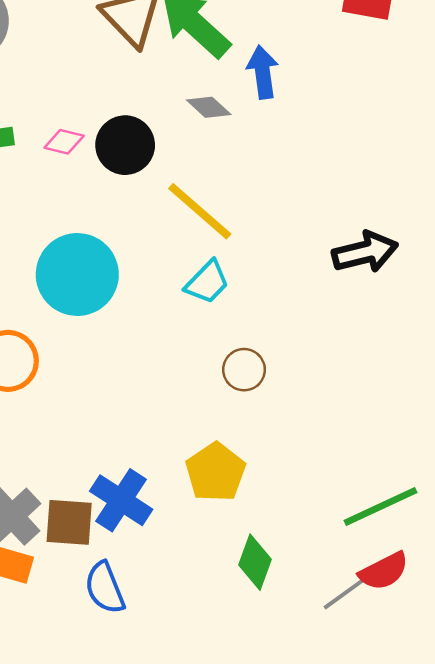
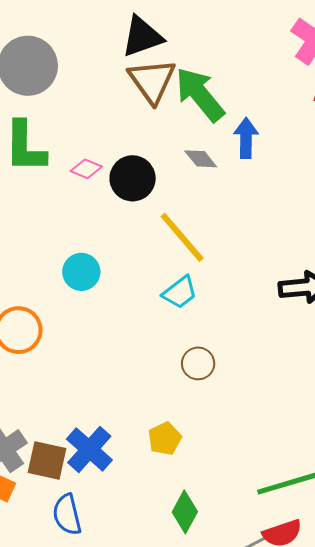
cyan circle: (77, 274) -> (81, 272), size x0.6
yellow pentagon: (216, 472) -> (165, 439), size x0.7

